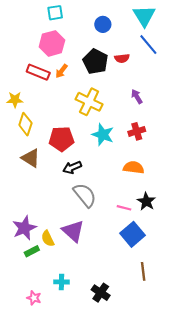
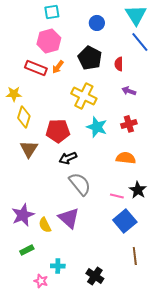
red semicircle: (122, 58) -> (119, 64), moved, turned 96
purple arrow: (137, 96) -> (129, 91), turned -40
brown triangle: (31, 158) -> (29, 149), turned 30
green rectangle: (32, 251) -> (27, 250), moved
pink star: (34, 298) -> (41, 281), moved

